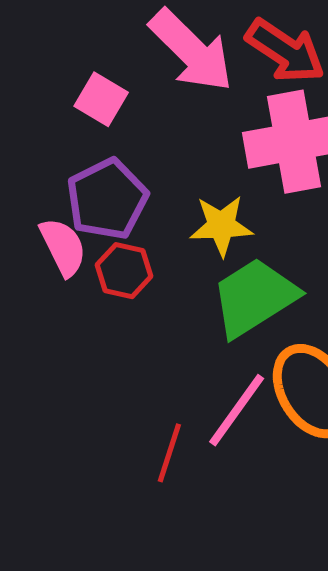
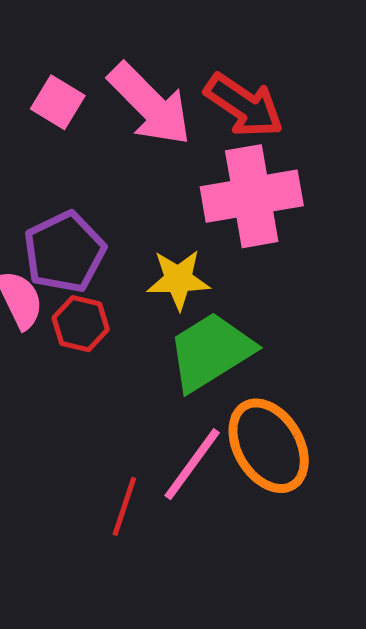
pink square: (101, 99) -> (58, 102), moved

